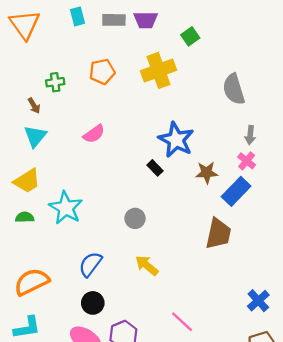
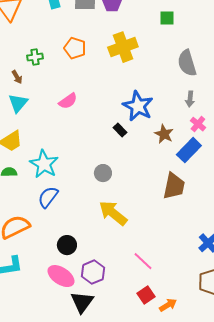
green square: (190, 36) -> (167, 18), moved, turned 35
orange pentagon: (102, 72) -> (75, 48), turned 30
gray arrow: (250, 135) -> (190, 99), moved
brown star: (207, 173) -> (164, 134), turned 30
blue semicircle: (90, 264) -> (48, 197), moved
yellow arrow: (147, 265) -> (113, 213), size x1.4

